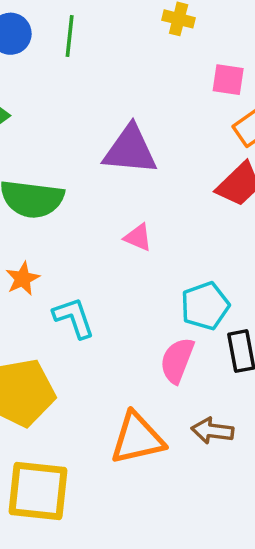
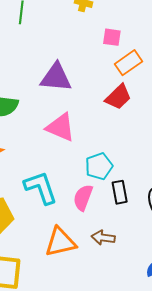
pink triangle: (138, 237) -> (61, 127), size x1.8
cyan L-shape: (74, 318) -> (41, 188), moved, size x1.4

